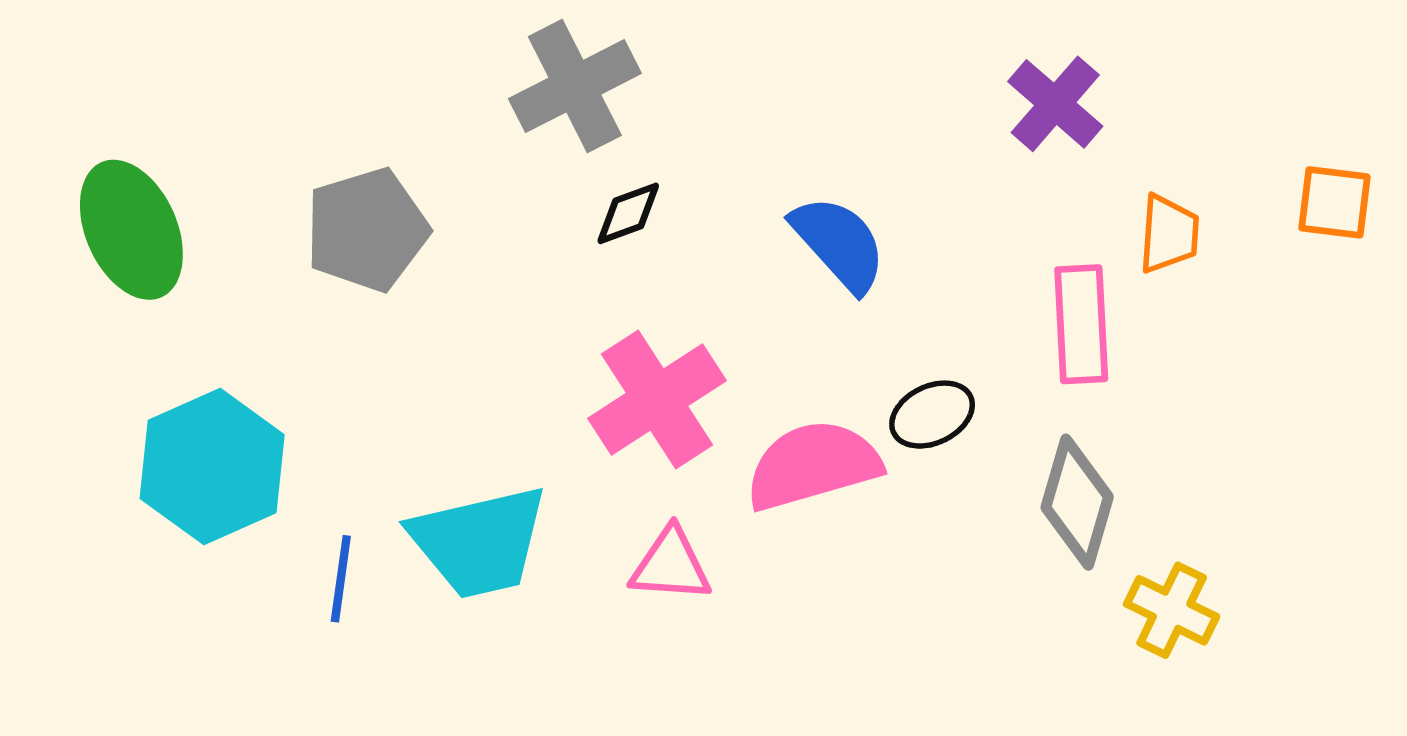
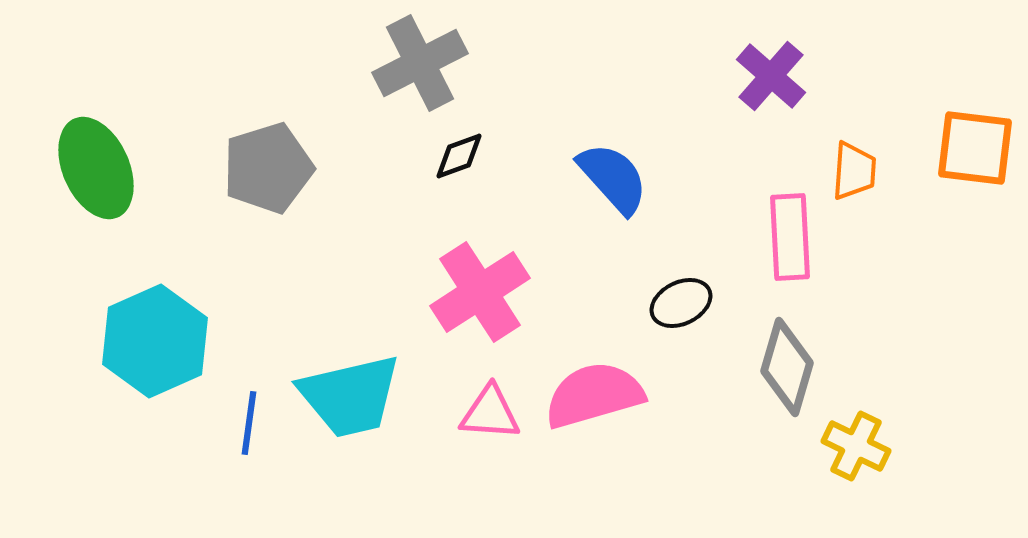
orange square: (1334, 202) -> (975, 148), size x1.4
pink semicircle: (813, 465) -> (594, 395), moved

